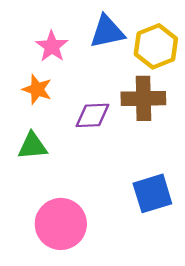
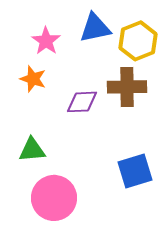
green triangle: (33, 146) -> (32, 150), moved

